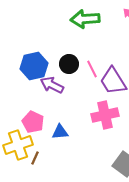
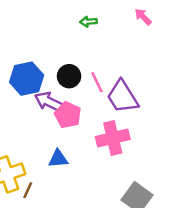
green arrow: (85, 19) -> (88, 22), size x0.5
pink pentagon: (33, 122) -> (68, 115), moved

